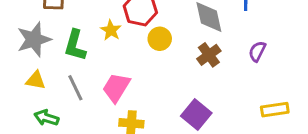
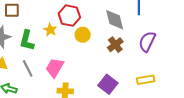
purple semicircle: (257, 51) -> (147, 42), size x1.5
yellow rectangle: (275, 110) -> (146, 80), moved

